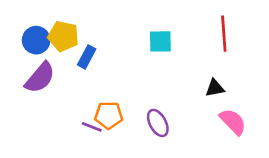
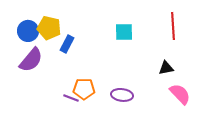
purple ellipse: (158, 123) -> (122, 95), turned -55

